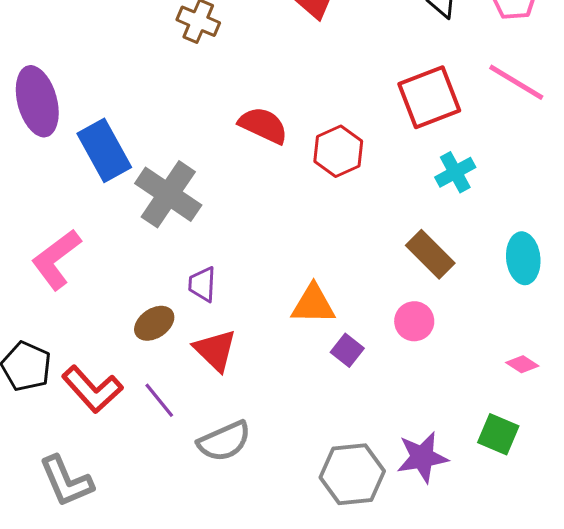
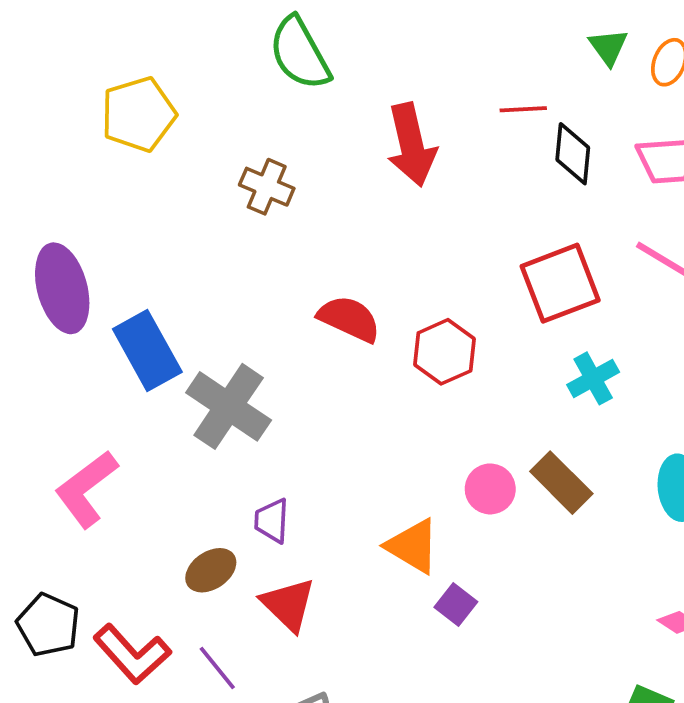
orange triangle: (313, 304) -> (413, 546), turned 30
pink circle: (414, 321) -> (490, 489), moved

